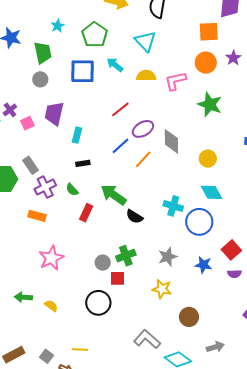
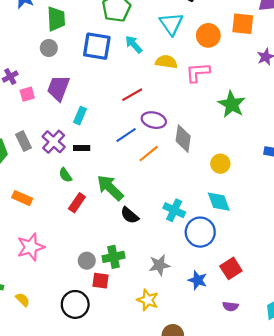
orange circle: (206, 63) -> (208, 35), moved
purple ellipse: (143, 129) -> (154, 120), turned 35
purple cross: (45, 187) -> (54, 142), moved, turned -30
purple semicircle: (234, 274) -> (230, 306), moved

